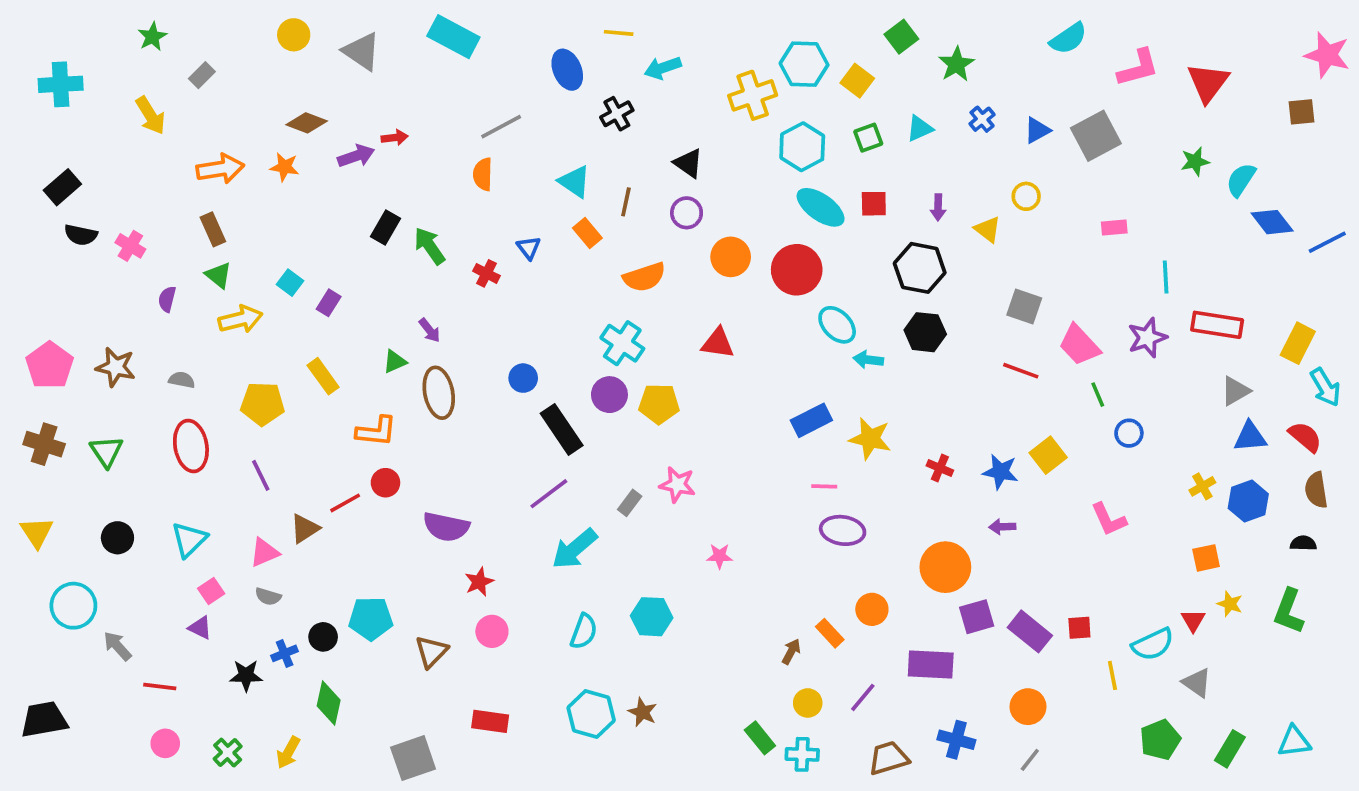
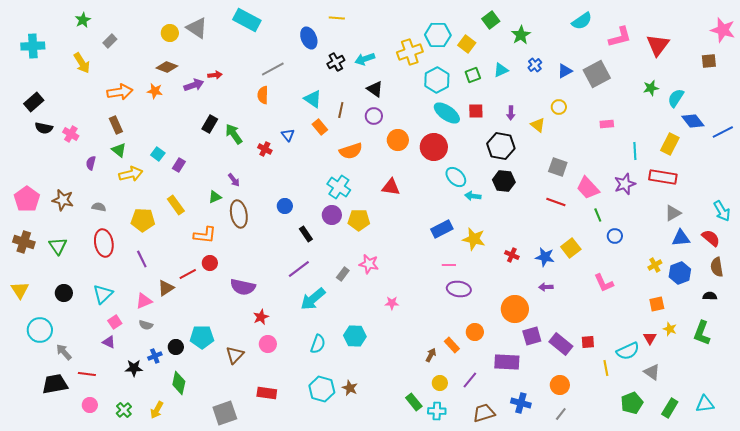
yellow circle: (294, 35) -> (170, 33), moved
cyan arrow: (663, 68) -> (365, 59), moved
yellow rectangle: (1298, 343) -> (670, 144), moved
black rectangle: (562, 429) -> (306, 234), size x0.6
black trapezoid: (44, 720) -> (55, 384), moved

